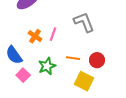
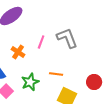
pink line: (53, 34) -> (41, 42), moved
red circle: (97, 60) -> (94, 82), moved

